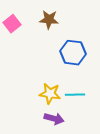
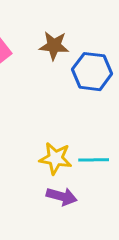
blue hexagon: (73, 53) -> (92, 72), moved

